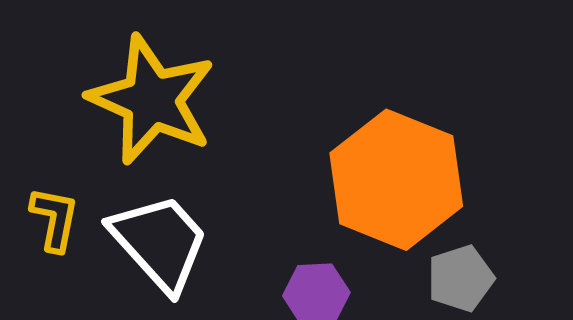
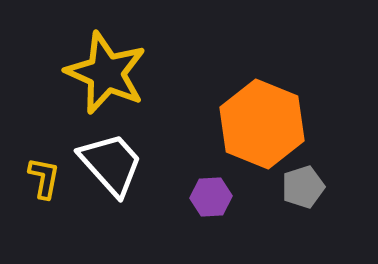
yellow L-shape: (55, 219) -> (44, 178), moved

